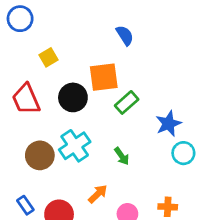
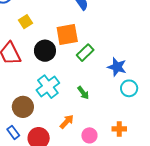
blue star: (168, 124) -> (117, 67), turned -30
brown circle: (40, 155) -> (23, 107), moved

